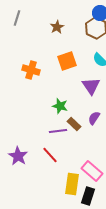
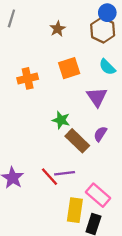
orange cross: (31, 70) -> (28, 78), turned -30
brown rectangle: (74, 124) -> (77, 141), size x1.5
purple line: (58, 131) -> (65, 173), moved

